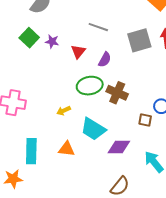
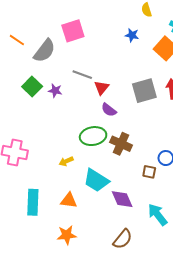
gray line: (98, 27) -> (82, 75), moved
red triangle: (78, 52) -> (102, 88), moved
purple semicircle: (105, 60) -> (109, 110), turned 98
purple diamond: (119, 147) -> (122, 199), turned 65
orange star: (13, 179) -> (67, 235), moved

